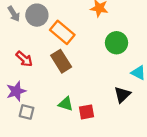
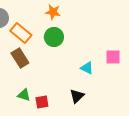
green circle: (116, 43) -> (54, 37), moved
black triangle: (122, 95) -> (77, 96), moved

